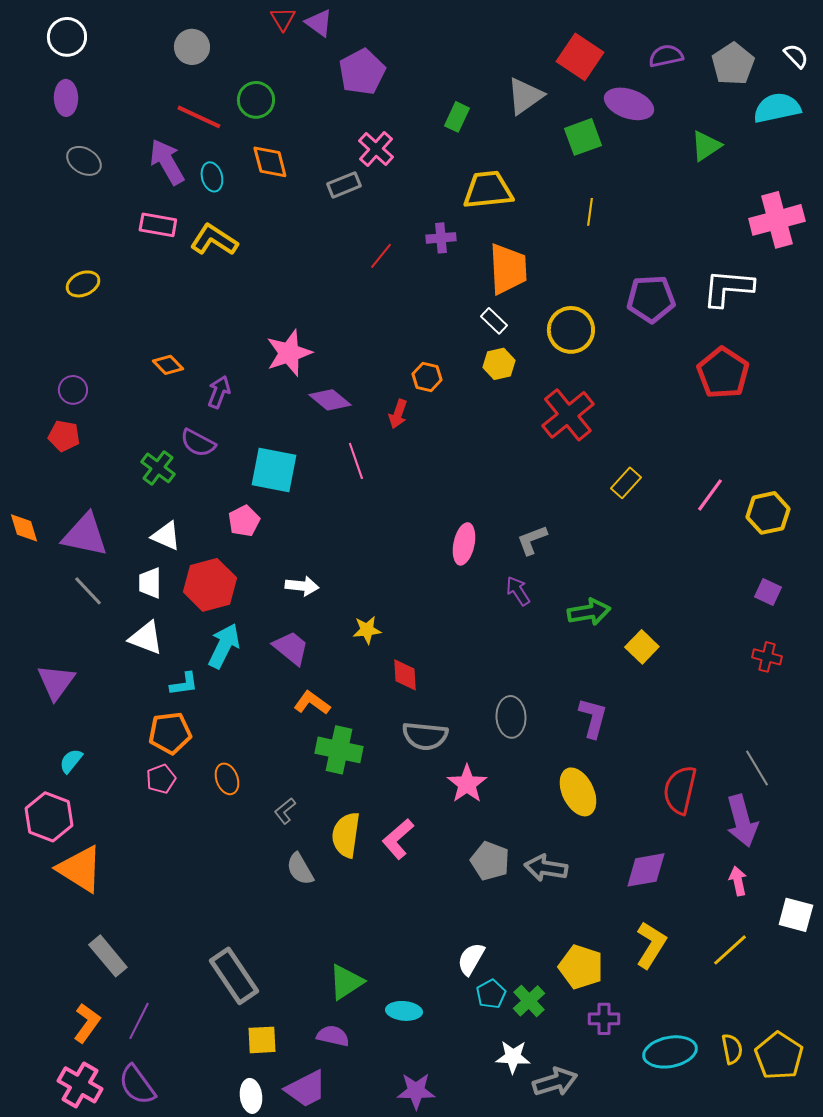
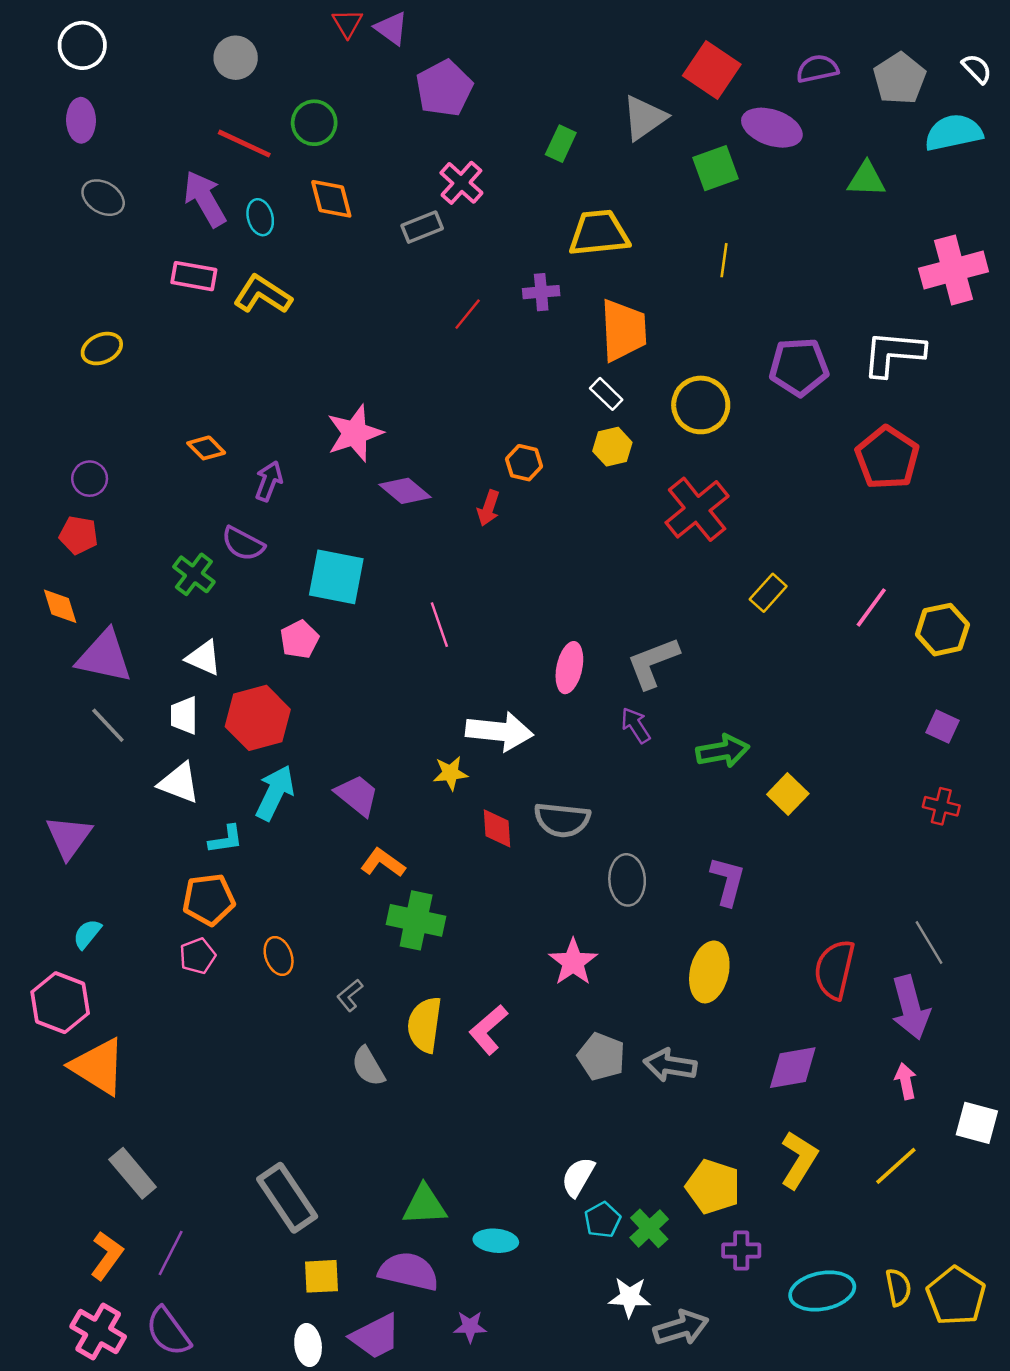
green triangle: (706, 146) -> (866, 179), turned 36
pink line: (356, 461) -> (439, 625), moved
orange diamond: (24, 528) -> (60, 606), moved
gray L-shape: (532, 540) -> (653, 663), size x1.4
white arrow: (302, 586) -> (499, 731), moved, size x1.6
gray semicircle: (425, 736) -> (562, 820), moved
yellow ellipse: (578, 792) -> (709, 972), turned 39
green triangle: (346, 982) -> (425, 1205), turned 30
purple semicircle: (333, 1036) -> (409, 1271), size x1.5
purple star: (416, 1091) -> (470, 1327), moved, size x0.7

